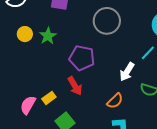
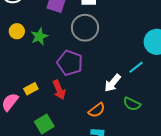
gray circle: (107, 21) -> (85, 28), moved
yellow rectangle: (49, 98) -> (31, 89), moved

